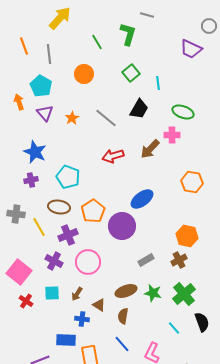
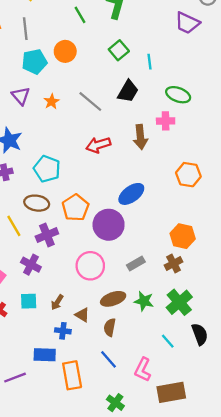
cyan pentagon: (41, 86) -> (34, 62), moved, turned 30
brown arrow: (150, 149) -> (140, 137), turned -50
pink circle: (88, 262) -> (90, 266), moved

